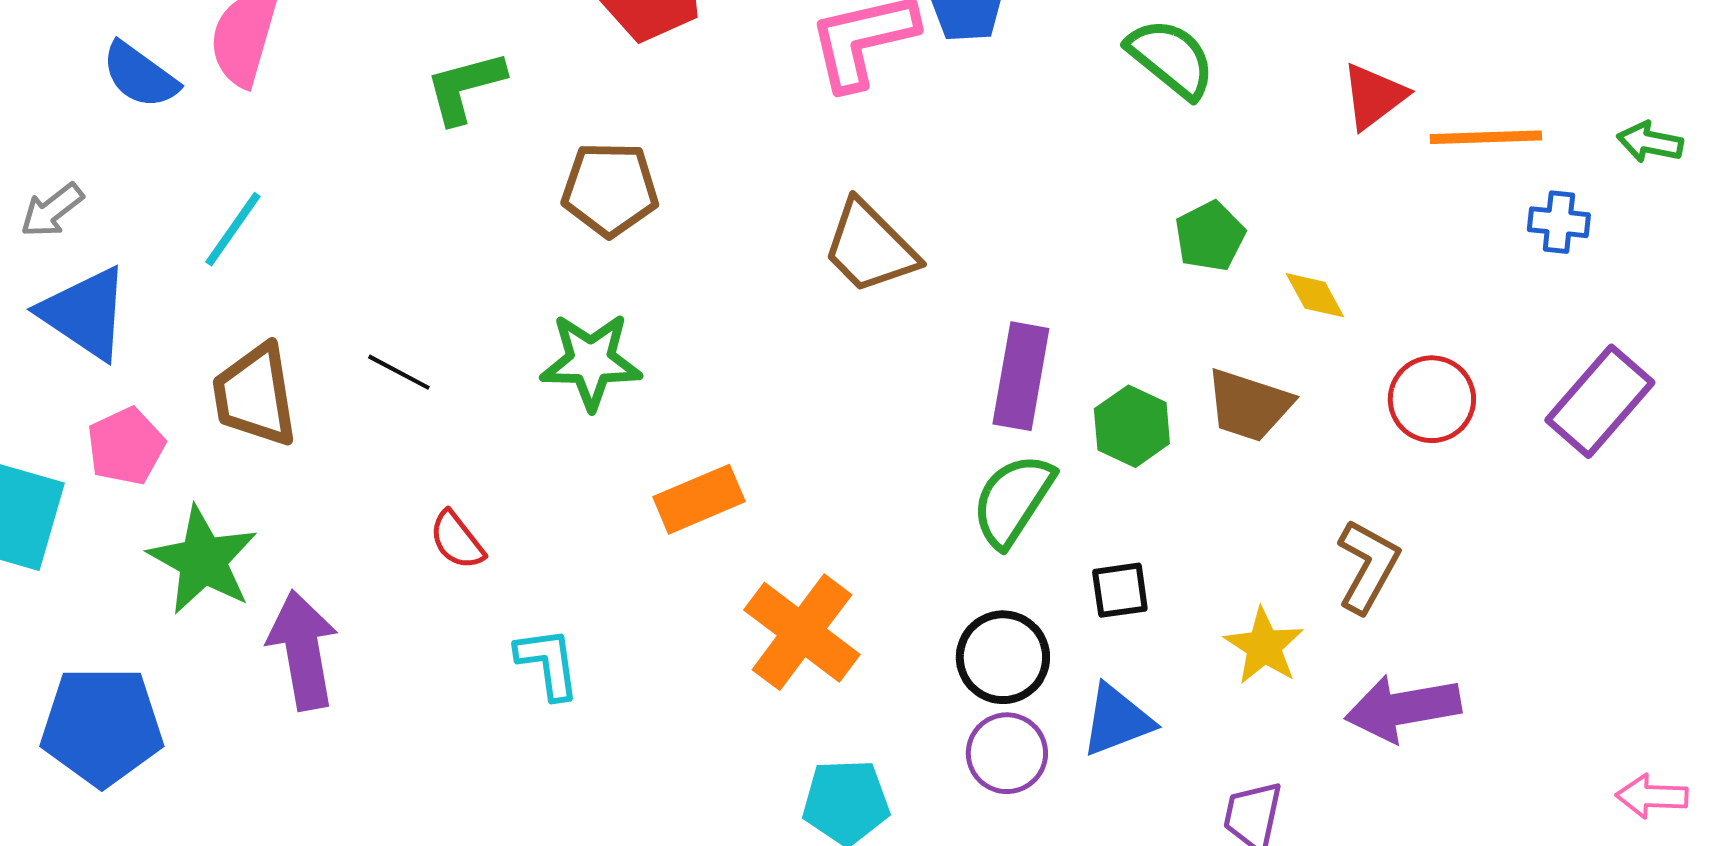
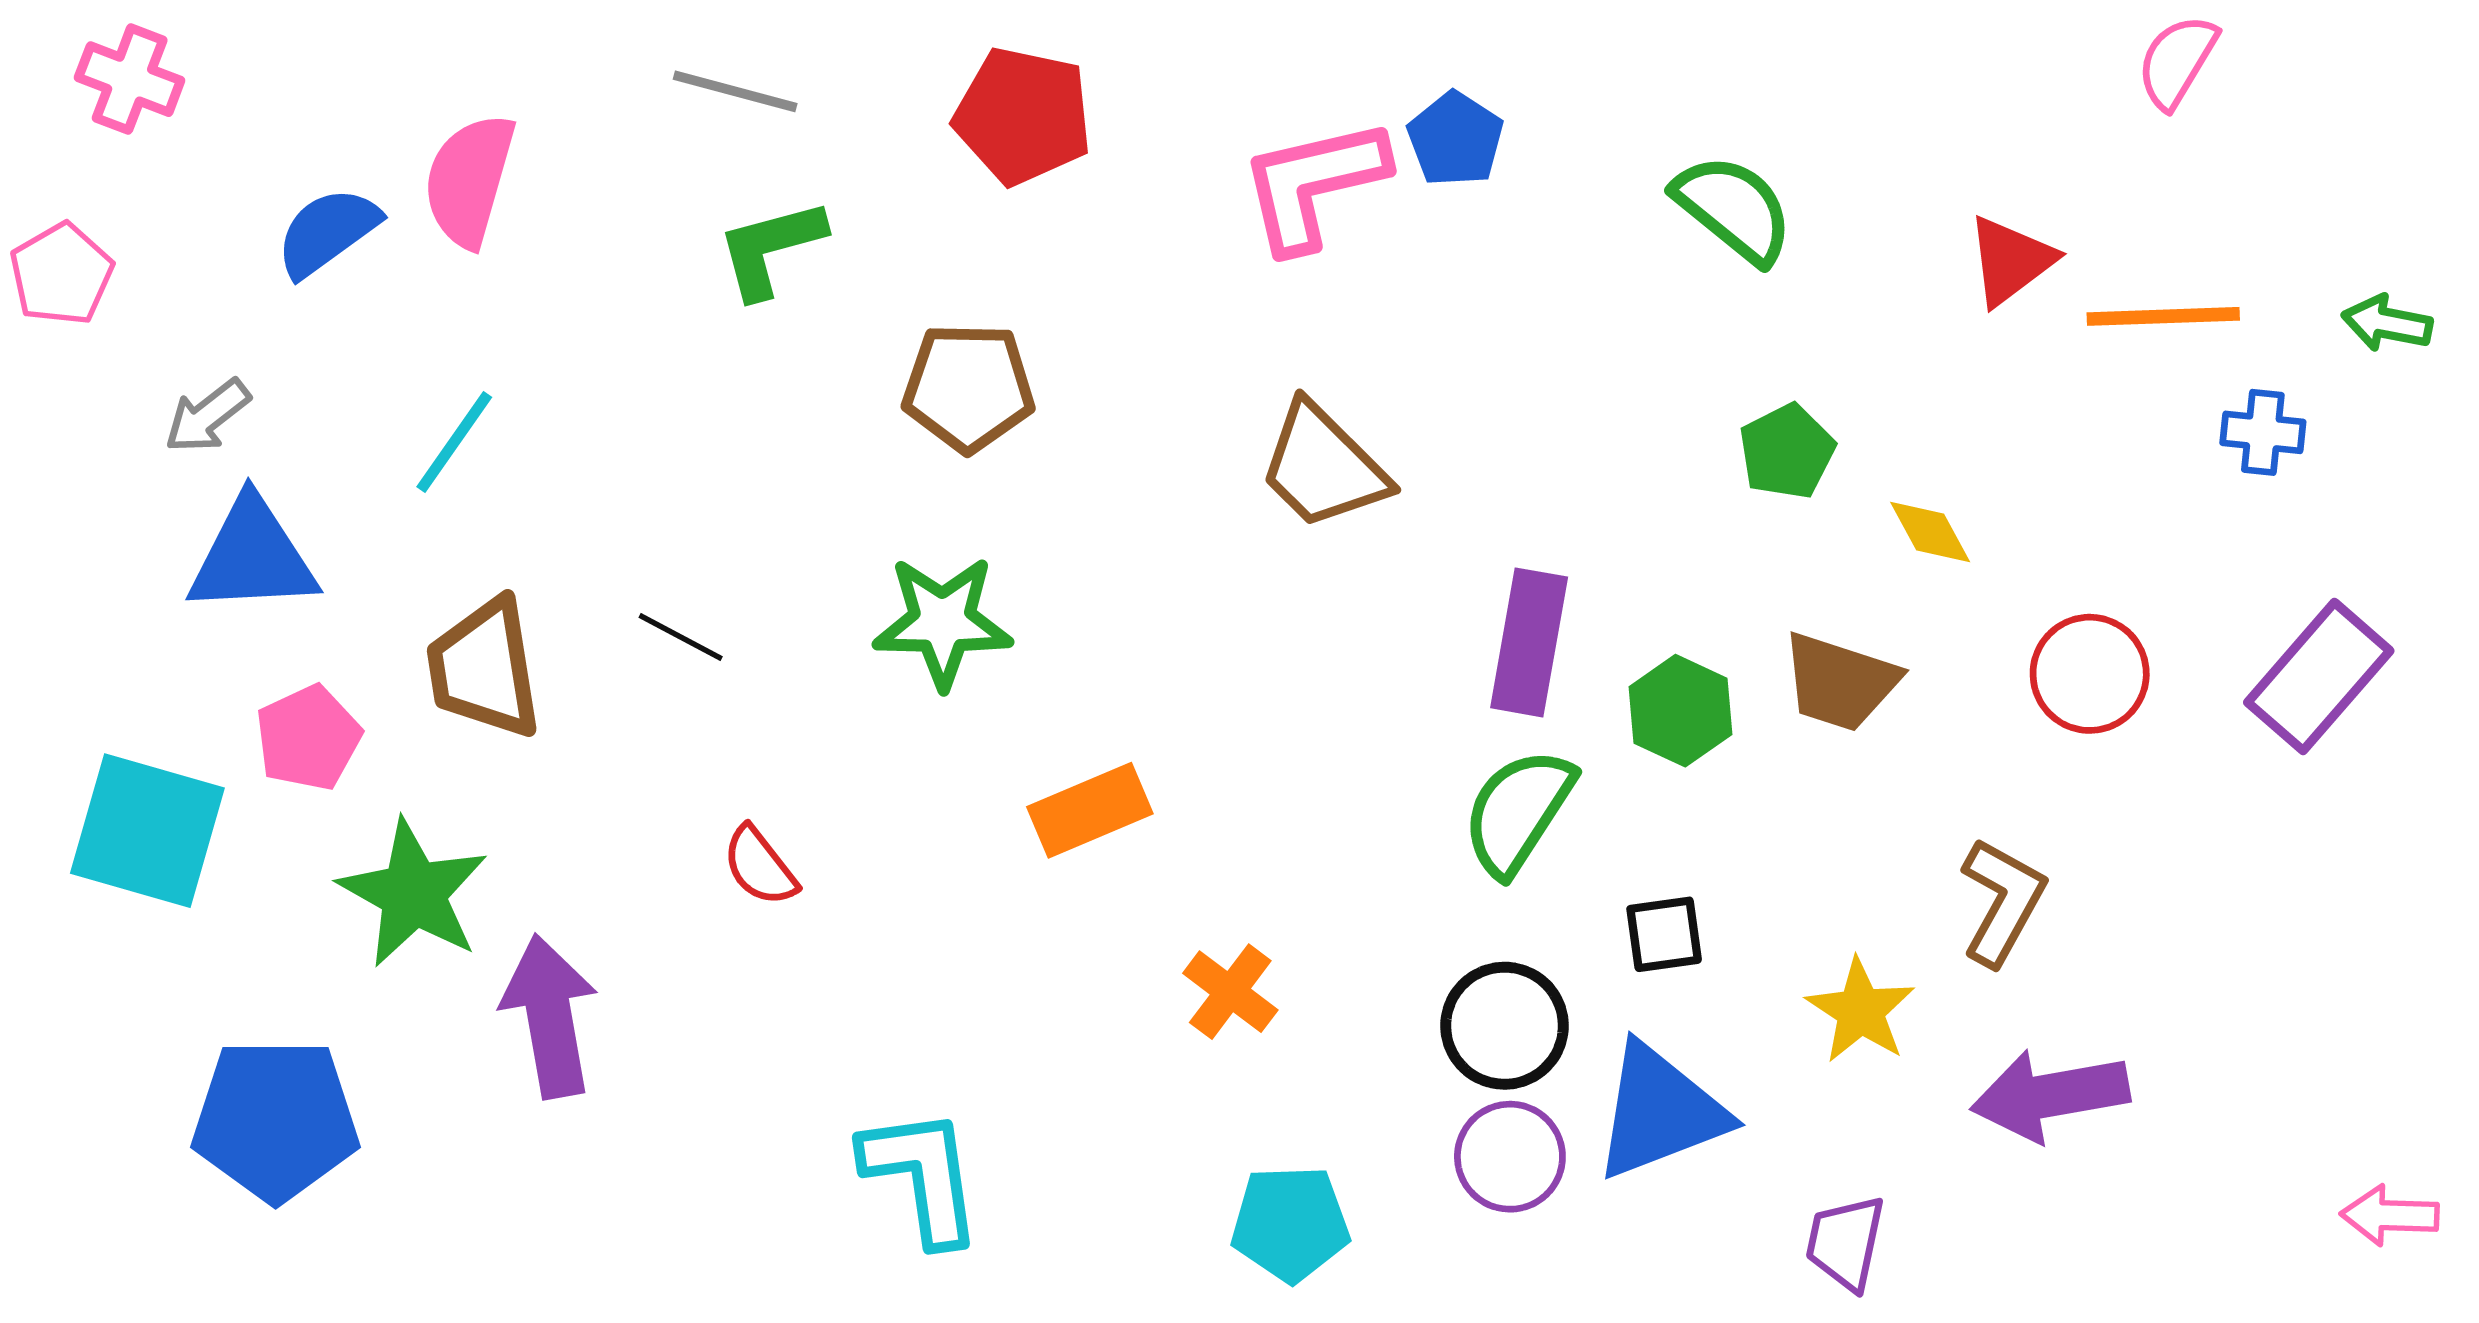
blue semicircle: (140, 75) -> (327, 232), turned 108
blue triangle: (85, 313) -> (252, 557), turned -37
orange cross: (802, 632) -> (1230, 992), size x0.6
cyan L-shape: (548, 663) -> (922, 1176), moved, size x1.4
blue triangle: (1117, 720) -> (1660, 1112), size x1.4

